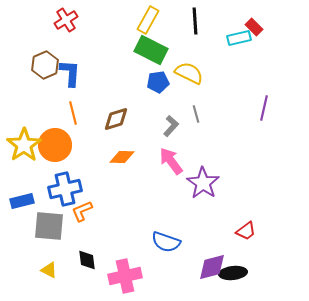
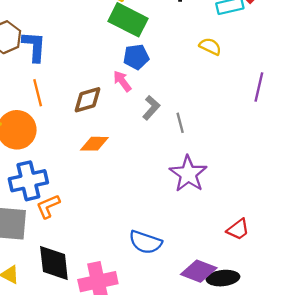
yellow semicircle: (189, 73) -> (210, 46), moved, size x0.7
gray line: (196, 114) -> (180, 123), moved
pink arrow: (171, 161) -> (122, 81), moved, size x0.7
black diamond: (87, 260) -> (54, 263), size x1.6
purple diamond: (212, 267) -> (199, 271), turned 36

